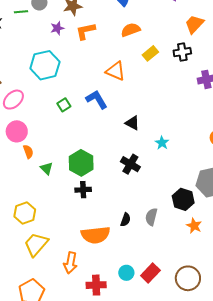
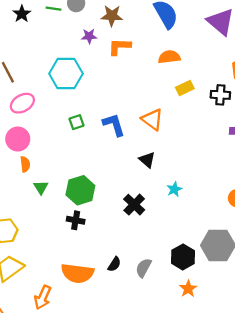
orange triangle: (116, 71) -> (152, 119), moved

